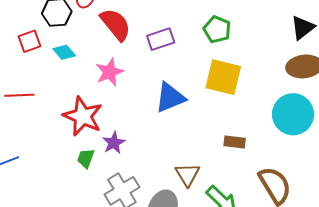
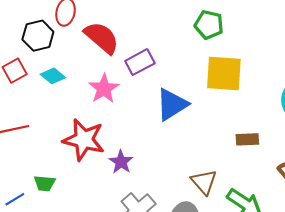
purple rectangle: (161, 39) -> (140, 62), moved
green trapezoid: (86, 158) -> (45, 183), moved, turned -95

